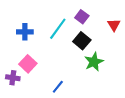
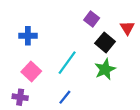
cyan line: (58, 29) -> (67, 63), moved
black square: (82, 41) -> (105, 42), moved
purple cross: (13, 78) -> (20, 97), moved

